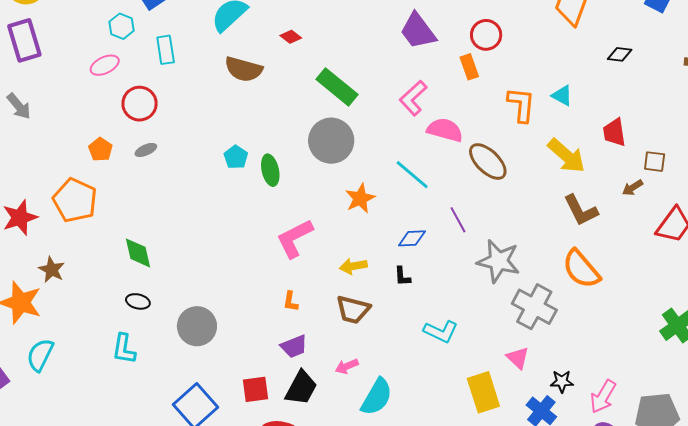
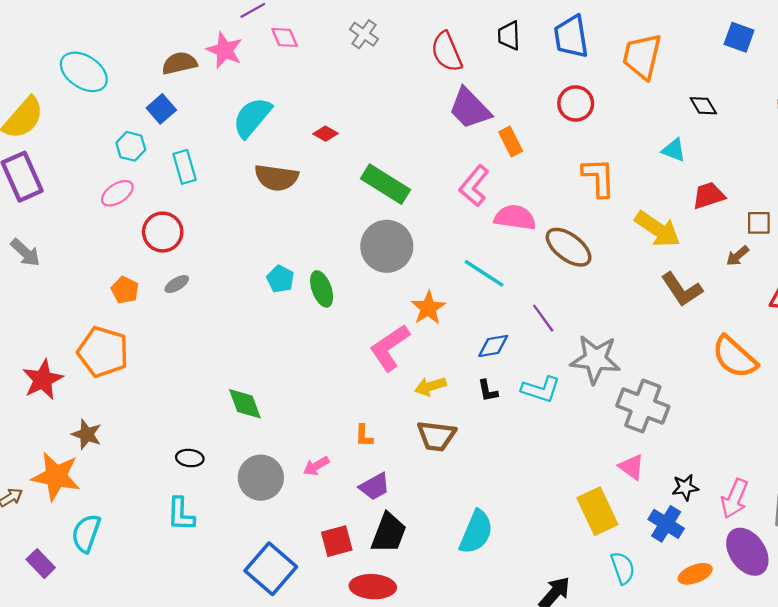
red circle: (486, 35) -> (576, 103), moved
black diamond: (620, 54) -> (703, 106), turned 60
orange rectangle: (469, 67) -> (511, 141), moved
cyan triangle: (562, 96) -> (674, 150), moved
red trapezoid: (614, 132) -> (709, 196), turned 88
pink L-shape: (295, 238) -> (390, 348), moved
green diamond: (138, 253) -> (245, 404), moved
orange semicircle: (581, 269) -> (735, 357), moved
cyan L-shape: (441, 331) -> (541, 389), moved
pink arrow: (347, 366) -> (316, 466), moved

